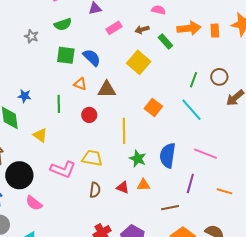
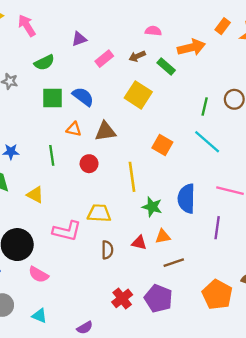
orange rectangle: (215, 31) -> (223, 26), moved, turned 48
brown line: (170, 208) -> (174, 263), moved

